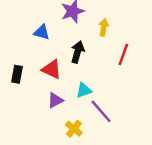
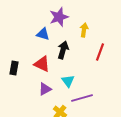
blue triangle: (42, 32) -> (43, 34), moved
cyan triangle: (84, 90) -> (68, 81), turned -48
purple line: (101, 111) -> (82, 98), turned -65

